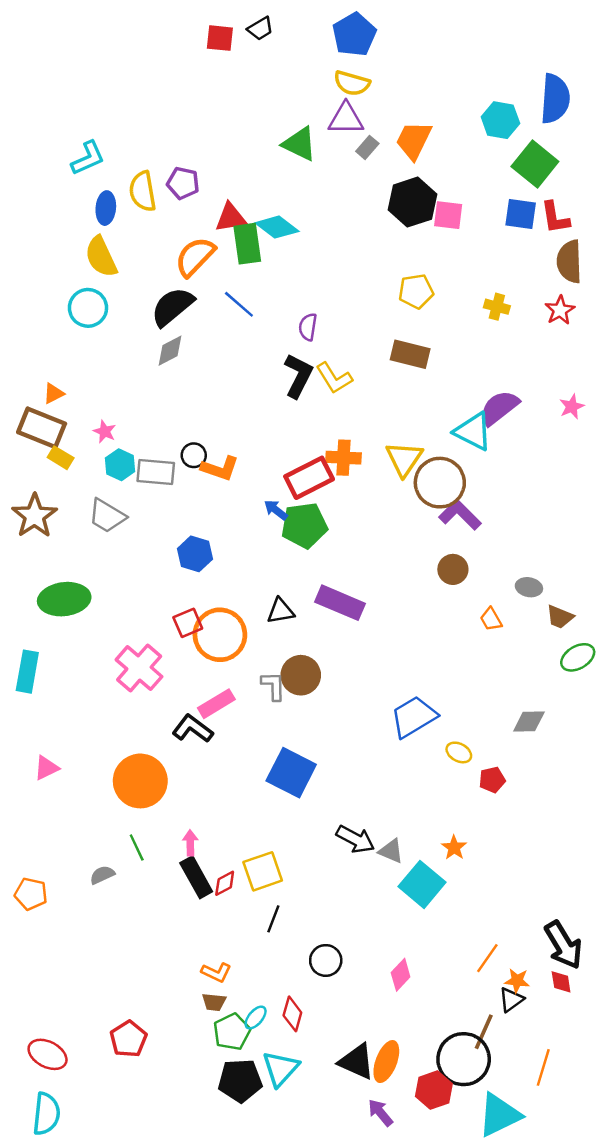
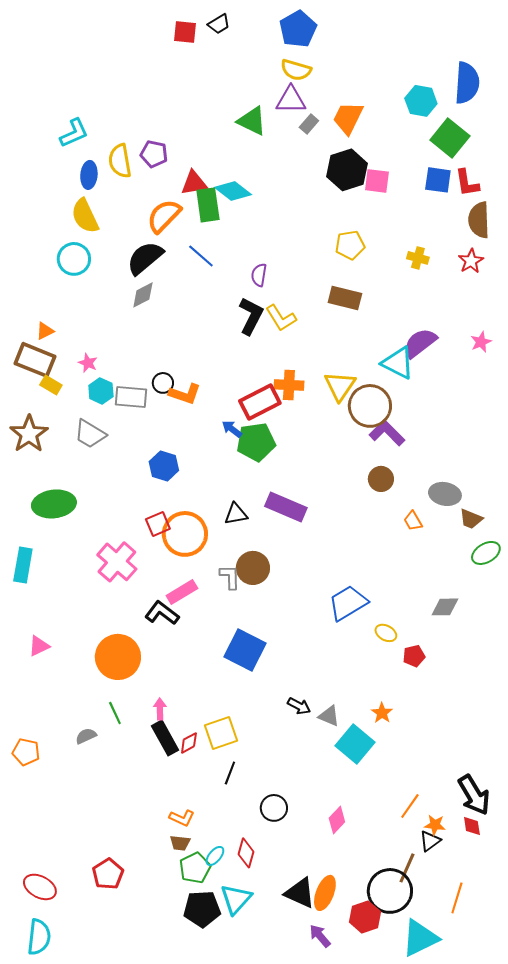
gray ellipse: (529, 587) -> (445, 494), size x1.4
black arrow: (355, 839) -> (299, 706), size x0.7

